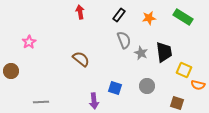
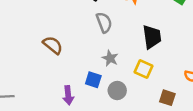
gray star: (141, 53) -> (110, 58), moved
yellow square: (184, 70) -> (143, 69), moved
gray circle: (147, 86) -> (117, 91), moved

